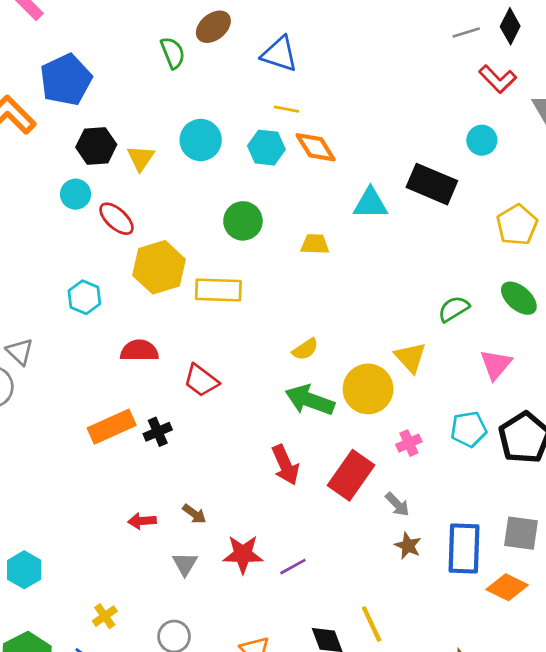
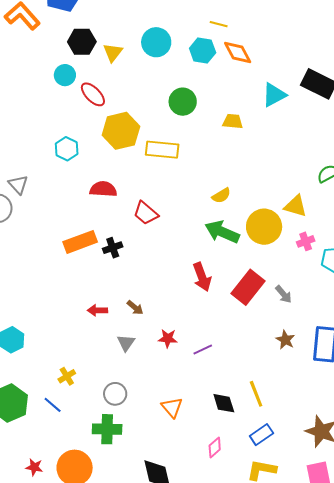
cyan triangle: (370, 203) -> (274, 95), turned -32
yellow triangle: (410, 357) -> (296, 206), turned -35
pink cross: (409, 443) -> (306, 241), moved
gray arrow: (397, 504) -> (284, 294), moved
red star: (243, 554) -> (168, 338), size x0.7

